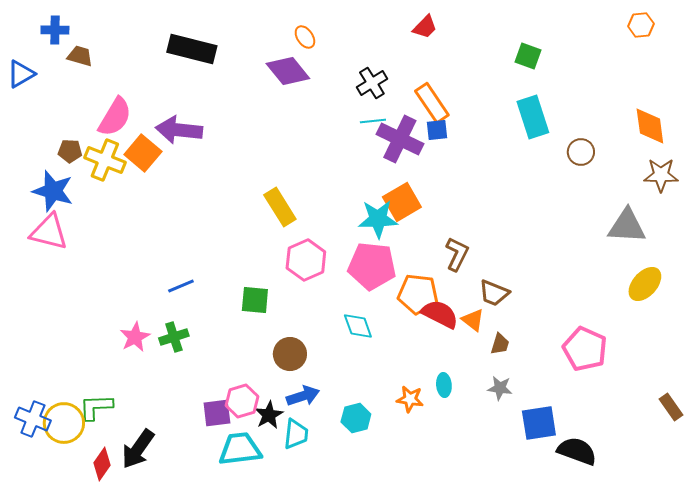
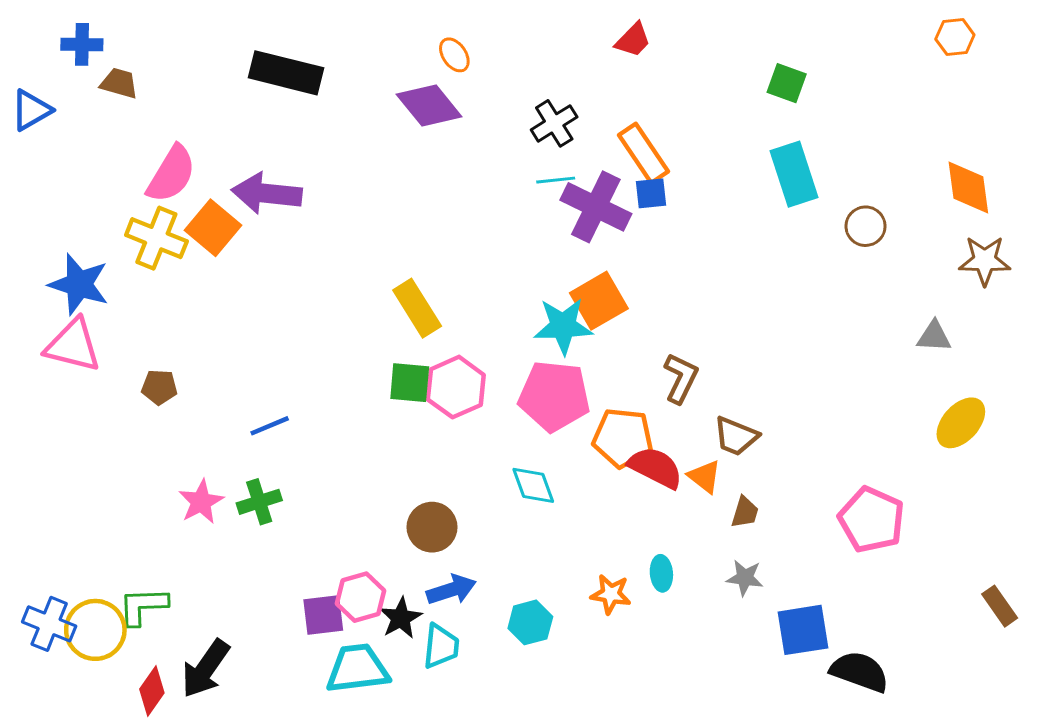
brown pentagon: (70, 151) -> (159, 387), moved
gray triangle: (627, 226) -> (934, 336), size x0.6
green square: (255, 300) -> (410, 383), moved

